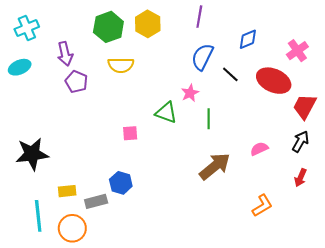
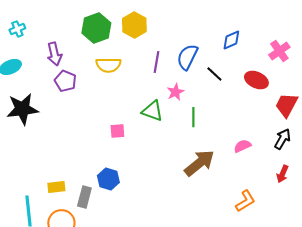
purple line: (199, 17) -> (156, 62), moved
cyan cross: (27, 28) -> (17, 29), size x0.7
red ellipse: (274, 81) -> (256, 80), size x0.7
black star: (32, 154) -> (22, 109), moved
gray rectangle: (96, 201) -> (84, 197), turned -60

